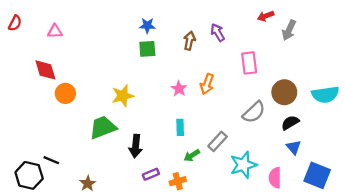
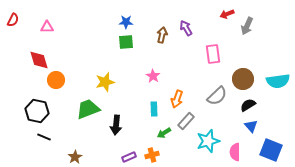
orange arrow: (207, 84) -> (177, 99), moved
purple rectangle: (151, 174) -> (129, 157), moved
black hexagon: (29, 175) -> (37, 111), moved

